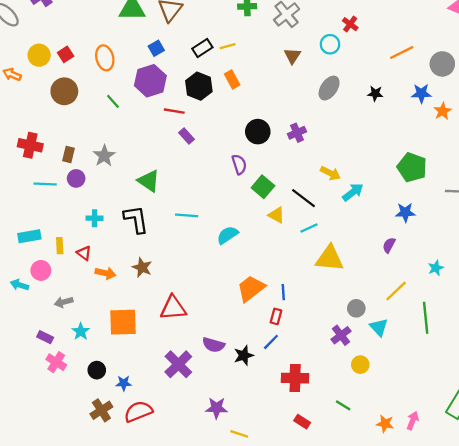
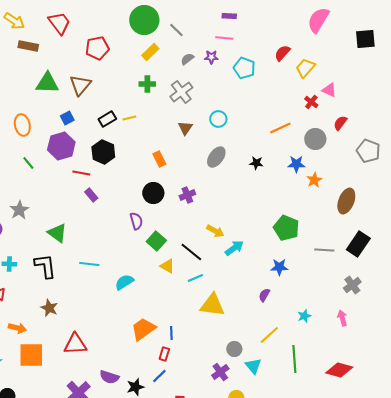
red cross: (350, 24) -> (311, 102), moved
orange rectangle: (232, 79) -> (159, 159), moved
orange arrow: (105, 273) -> (17, 328), moved

